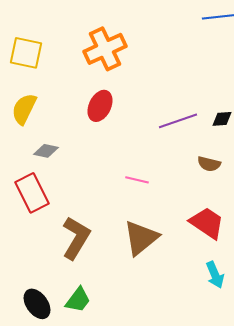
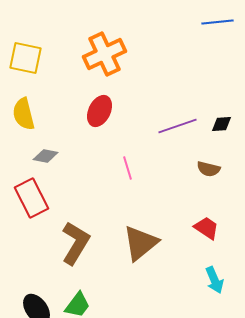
yellow semicircle: (24, 109) -> (24, 114), turned -40
pink line: (137, 180) -> (128, 168), moved, turned 60
red trapezoid: (207, 223) -> (207, 228), size x0.7

